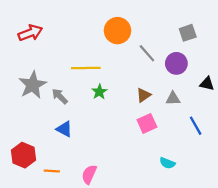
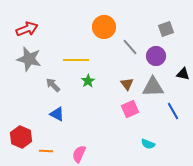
gray star: (33, 85) -> (29, 59), moved, turned -30
brown triangle: (144, 95) -> (127, 84), turned -32
gray triangle: (173, 99) -> (153, 87), size x1.6

